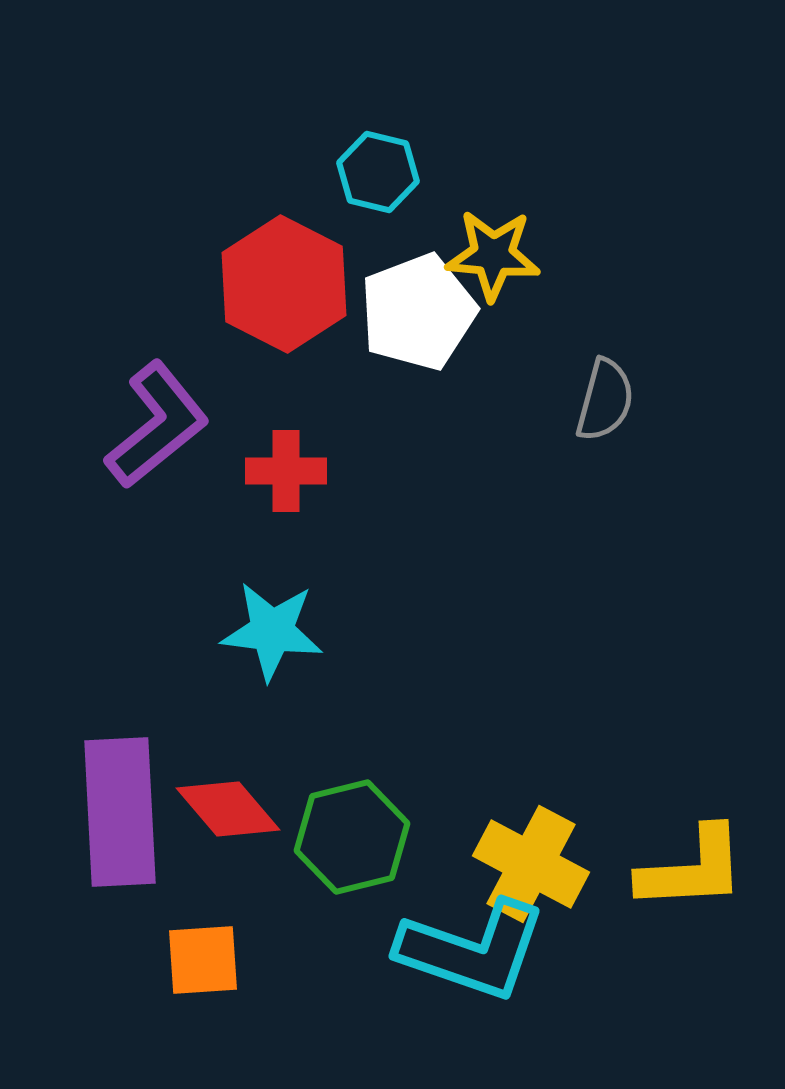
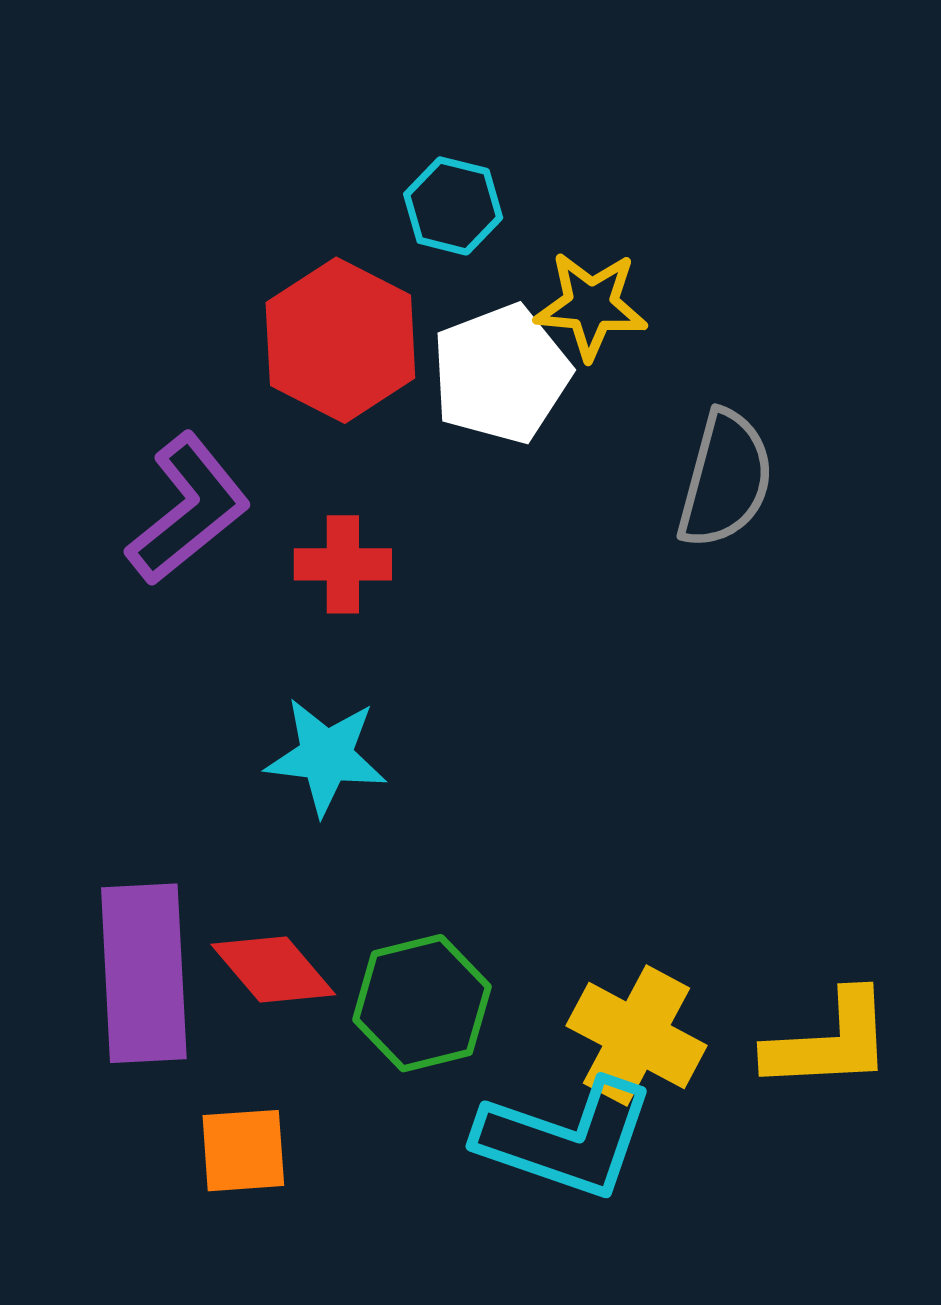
gray semicircle: (605, 400) -> (725, 479), size x1.4

